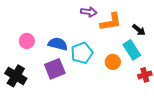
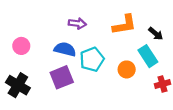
purple arrow: (89, 12) -> (77, 24), moved
pink circle: (27, 41) -> (21, 46), moved

